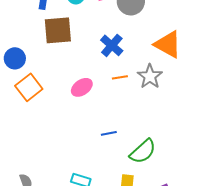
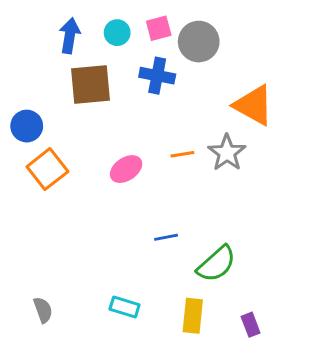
blue cross: (112, 45) -> (157, 76), moved, turned -30

